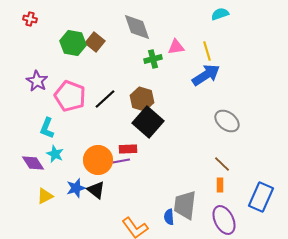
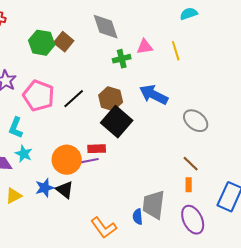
blue arrow: (206, 75) -> (154, 95), moved, turned -120

